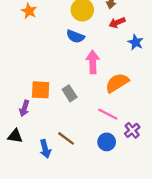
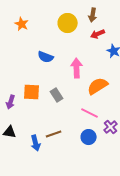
blue semicircle: (75, 36) -> (46, 57), moved
purple arrow: (24, 108) -> (11, 102), moved
brown line: (66, 138) -> (54, 134), turned -56

